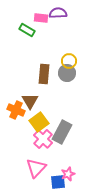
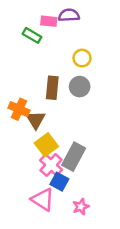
yellow circle: (69, 61) -> (82, 58), moved
orange cross: (16, 110) -> (19, 109), moved
pink triangle: (36, 168) -> (43, 199), turned -40
blue square: (58, 182) -> (59, 182), moved, turned 35

